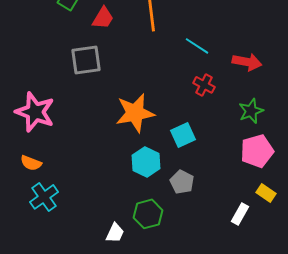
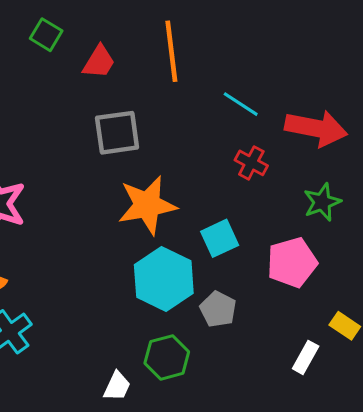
gray square: (86, 60) -> (117, 133), moved
red arrow: (247, 62) -> (316, 128), size x1.4
pink pentagon: (257, 151) -> (292, 262), moved
cyan hexagon: (146, 162) -> (164, 279), size x1.4

